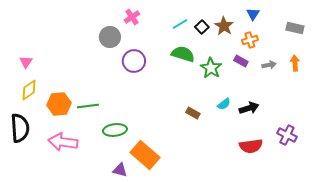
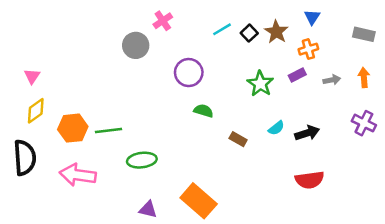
green semicircle: (183, 54) -> (204, 111), moved, size x0.7
purple circle: (134, 61) -> (189, 73), moved
purple rectangle: (241, 61) -> (297, 75), turned -56
purple cross: (287, 135) -> (364, 123), moved
orange rectangle: (145, 155) -> (199, 201), moved

